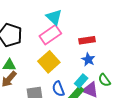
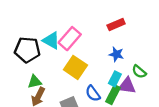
cyan triangle: (54, 17) -> (51, 40), moved
red rectangle: (87, 40) -> (116, 24), moved

